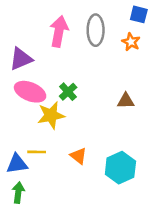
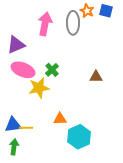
orange star: (131, 42) -> (87, 11), moved
yellow line: (37, 152) -> (26, 128), moved
orange triangle: (79, 156) -> (60, 119), turned -40
cyan hexagon: (120, 168) -> (79, 137), moved

